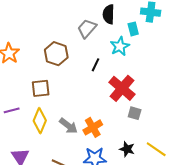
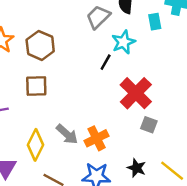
cyan star: (120, 46) -> (123, 42), moved
brown hexagon: (56, 54) -> (40, 45), moved
yellow diamond: (40, 121) -> (35, 145), moved

